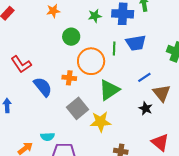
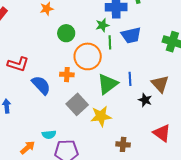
green star: (95, 16) -> (102, 25), moved
red L-shape: (21, 64) -> (18, 64), turned -35
blue line: (144, 77) -> (130, 79), moved, turned -56

